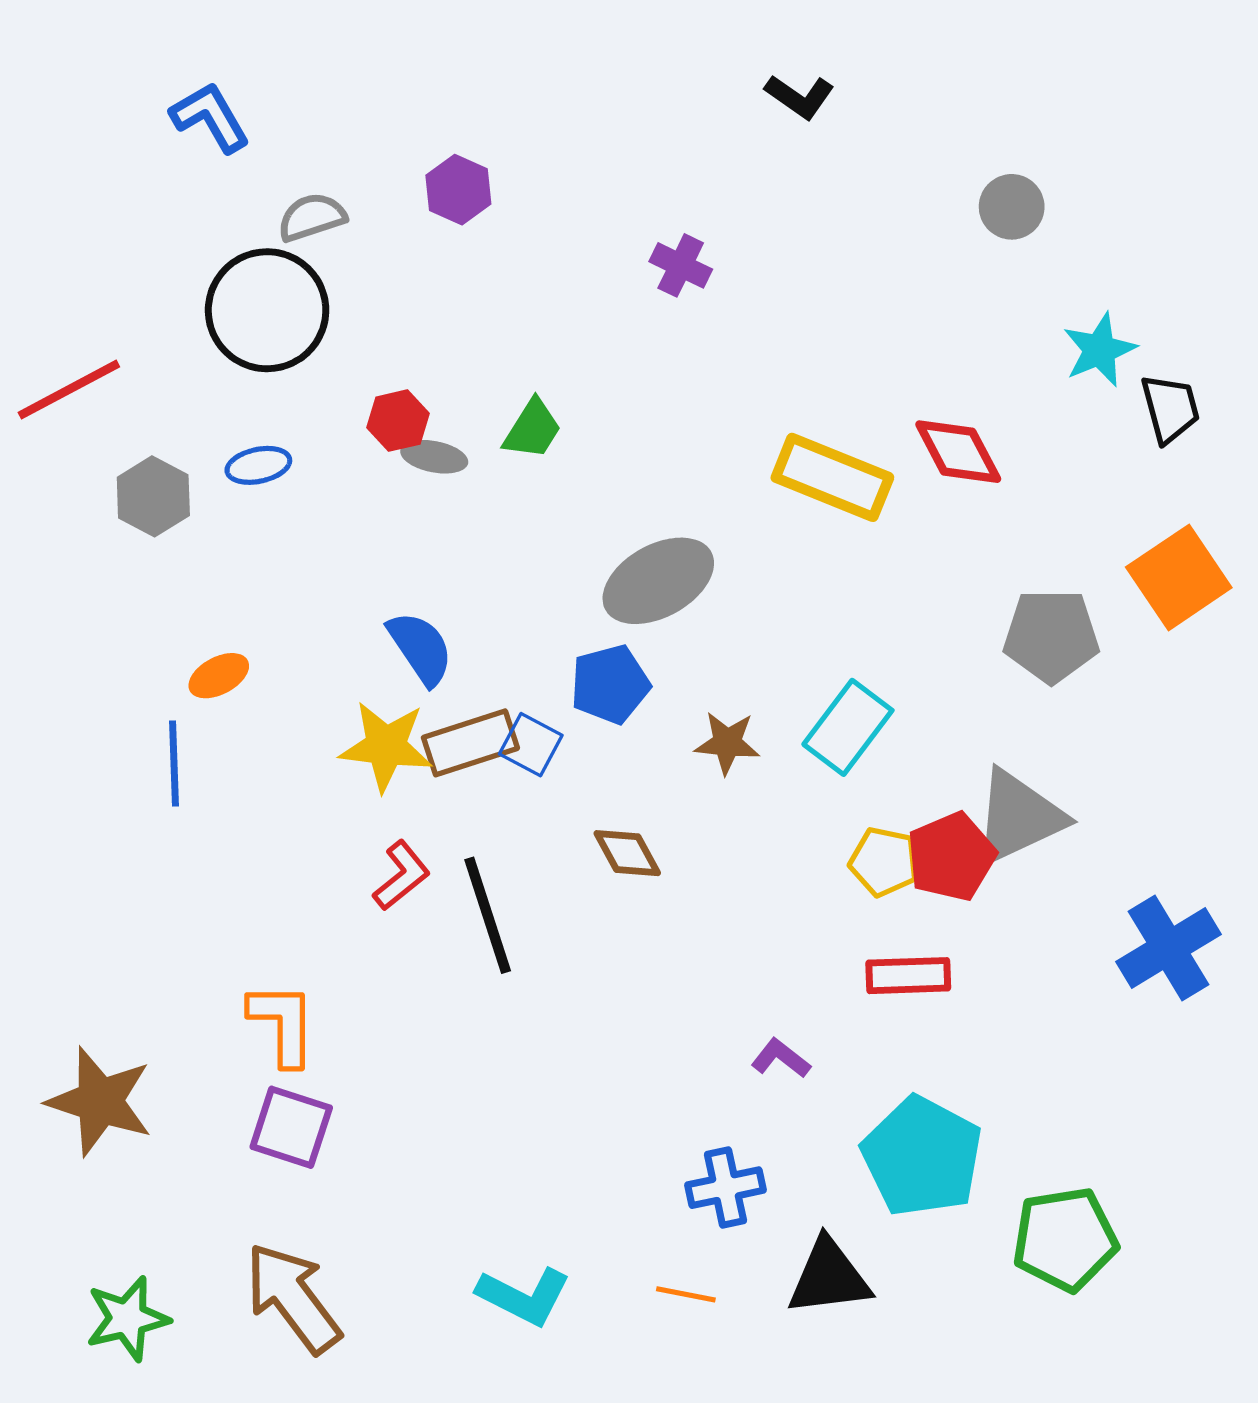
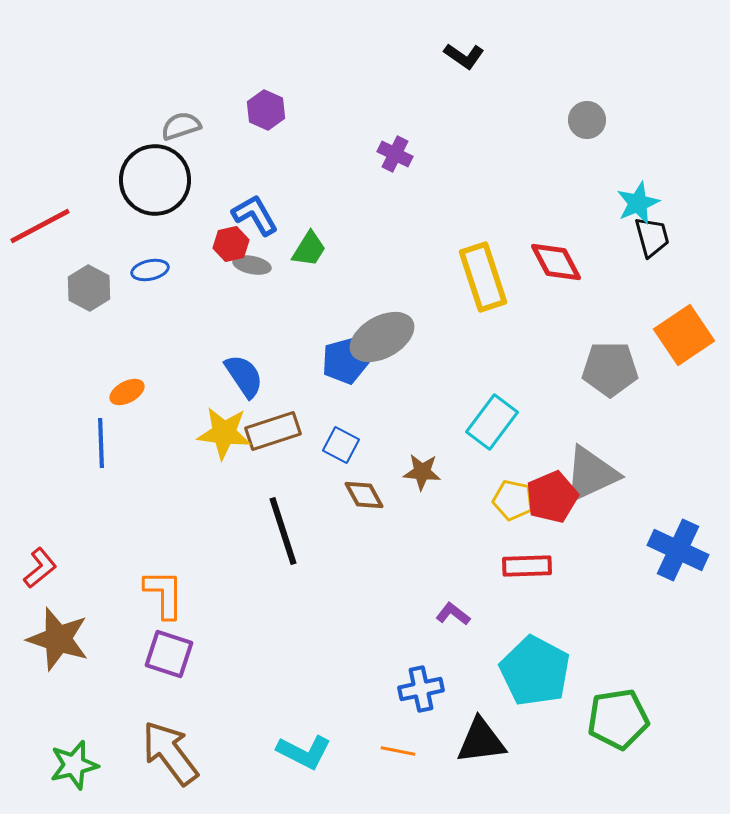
blue L-shape: (210, 117) -> (255, 215), moved
black trapezoid: (1170, 408) -> (652, 237), moved
yellow rectangle: (832, 477) -> (483, 277), turned 50
blue pentagon: (610, 684) -> (345, 361), moved
brown star: (727, 743) -> (422, 472), moved
blue square: (531, 745) -> (341, 445), moved
red L-shape: (401, 876) -> (40, 568), moved
blue cross: (1168, 948) -> (678, 550), turned -34

